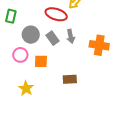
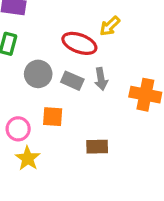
gray rectangle: (53, 38) -> (72, 81), turned -32
pink circle: (20, 55) -> (18, 129), moved

